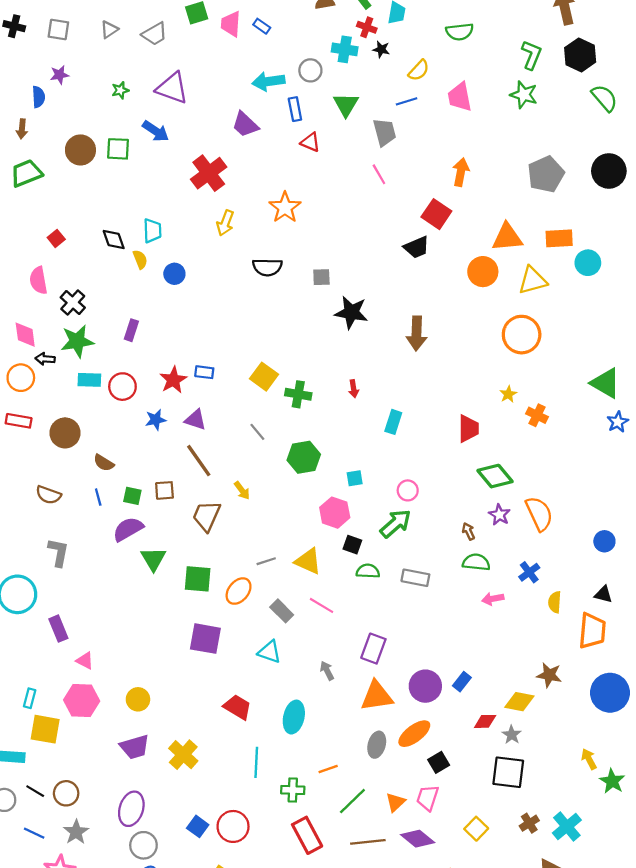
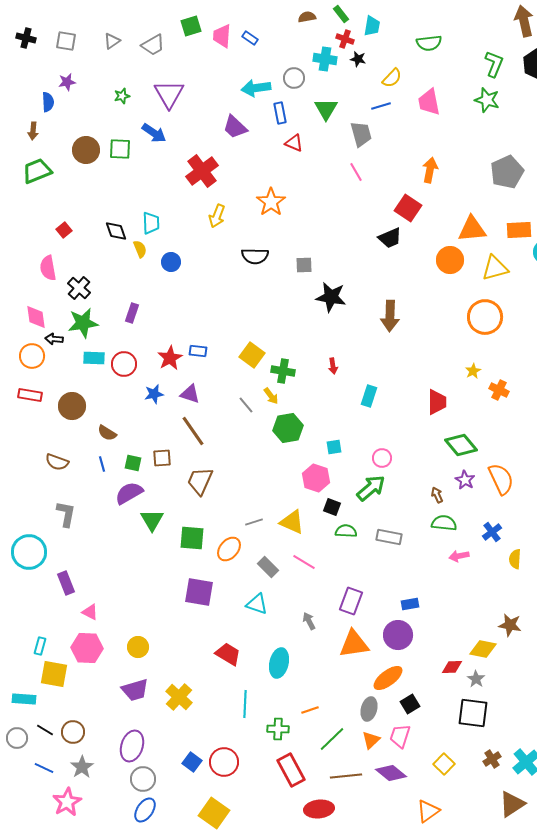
purple triangle: (172, 88) -> (169, 94), turned 40
yellow arrow: (242, 490) -> (271, 396), moved
blue rectangle: (462, 682) -> (410, 604), moved, turned 42
gray ellipse: (377, 745) -> (369, 709), moved

